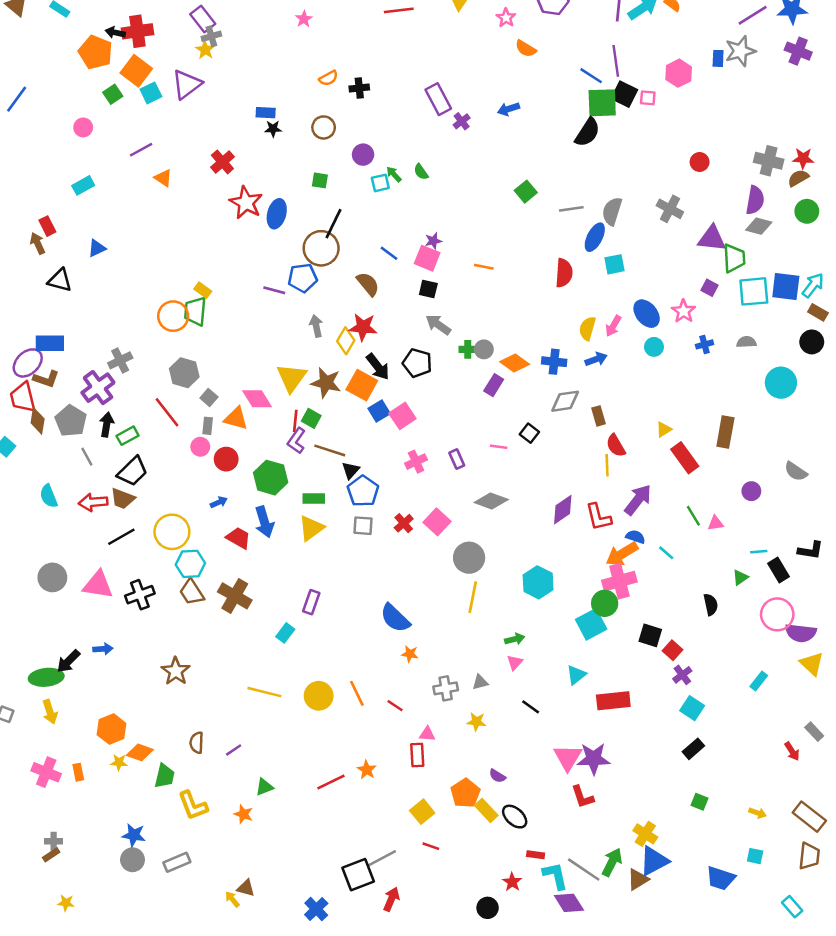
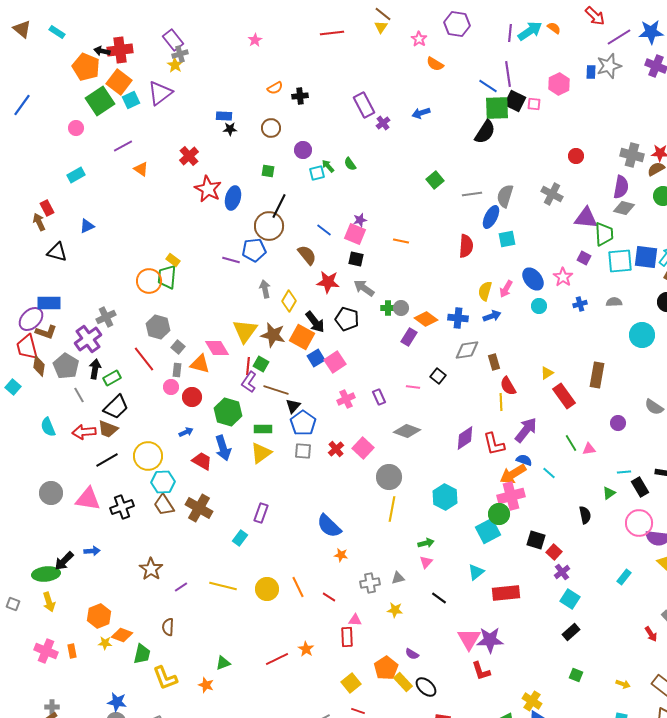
green square: (113, 94) -> (100, 101), size x1.8
red star: (363, 327) -> (328, 282), moved
purple line: (234, 750) -> (181, 587), moved

